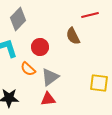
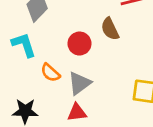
red circle: (40, 47) -> (79, 44), moved

